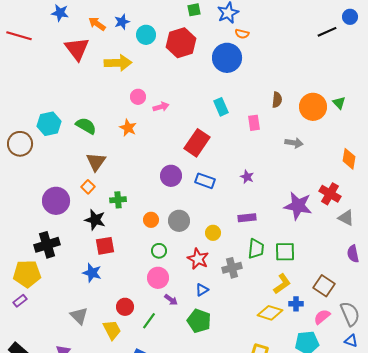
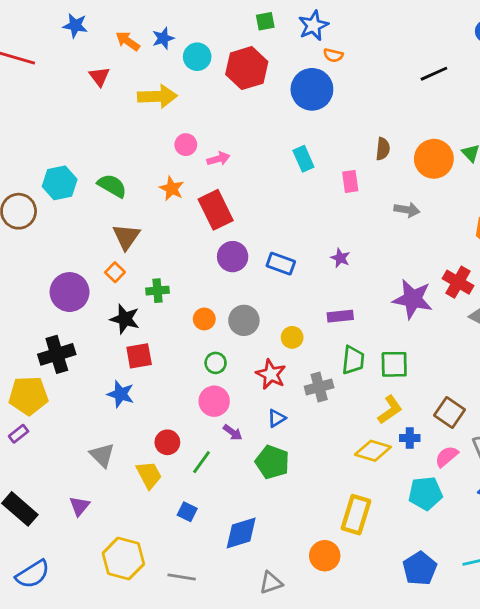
black line: (327, 32) -> (434, 74), moved
red triangle: (77, 49) -> (99, 77), size x0.6
red rectangle: (197, 143) -> (216, 210), moved, turned -60

